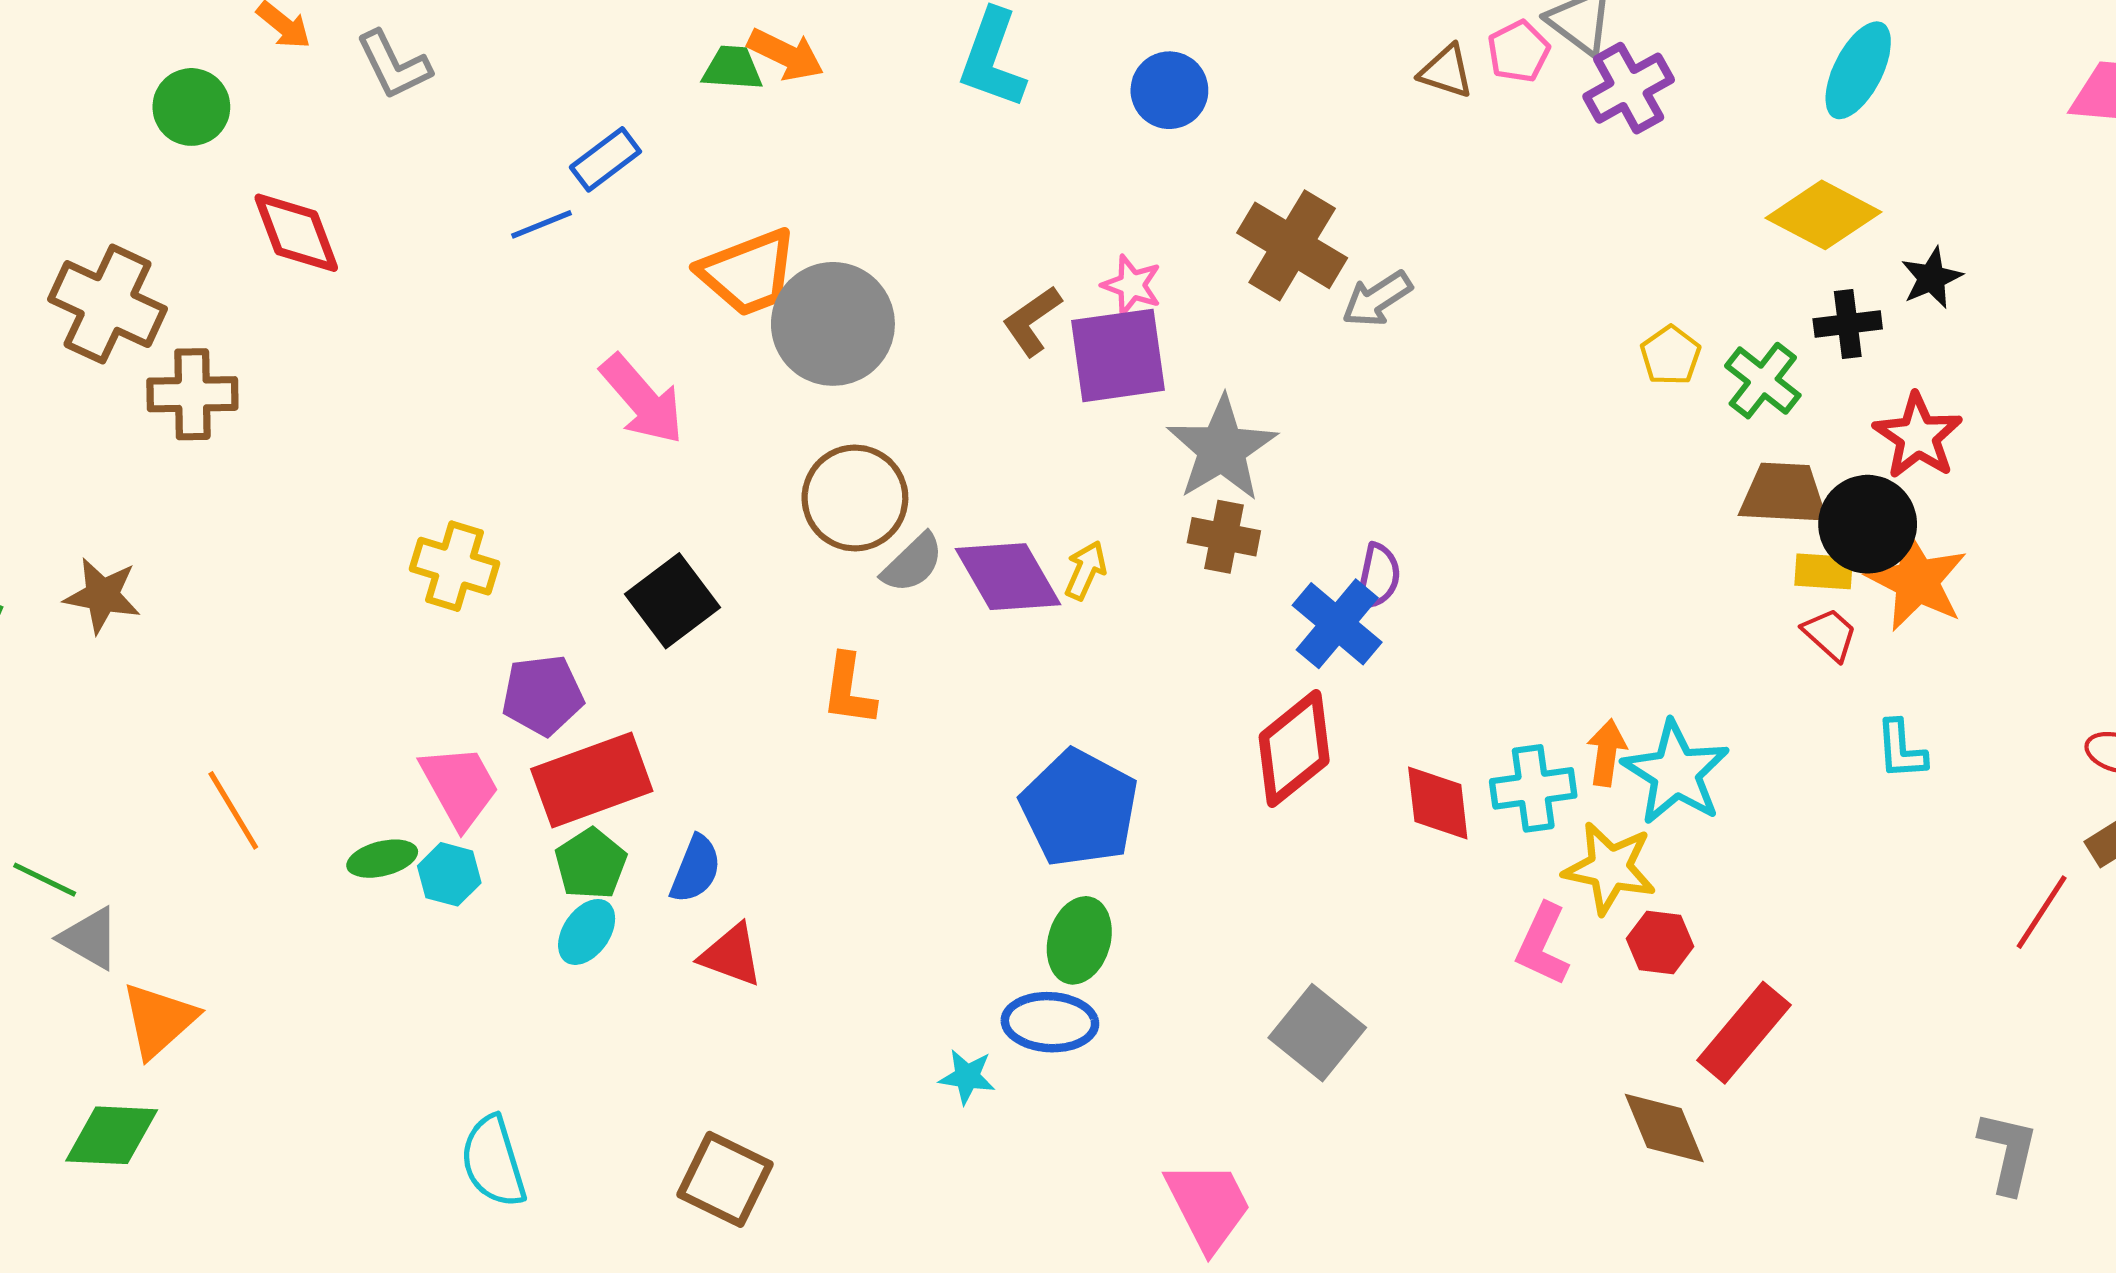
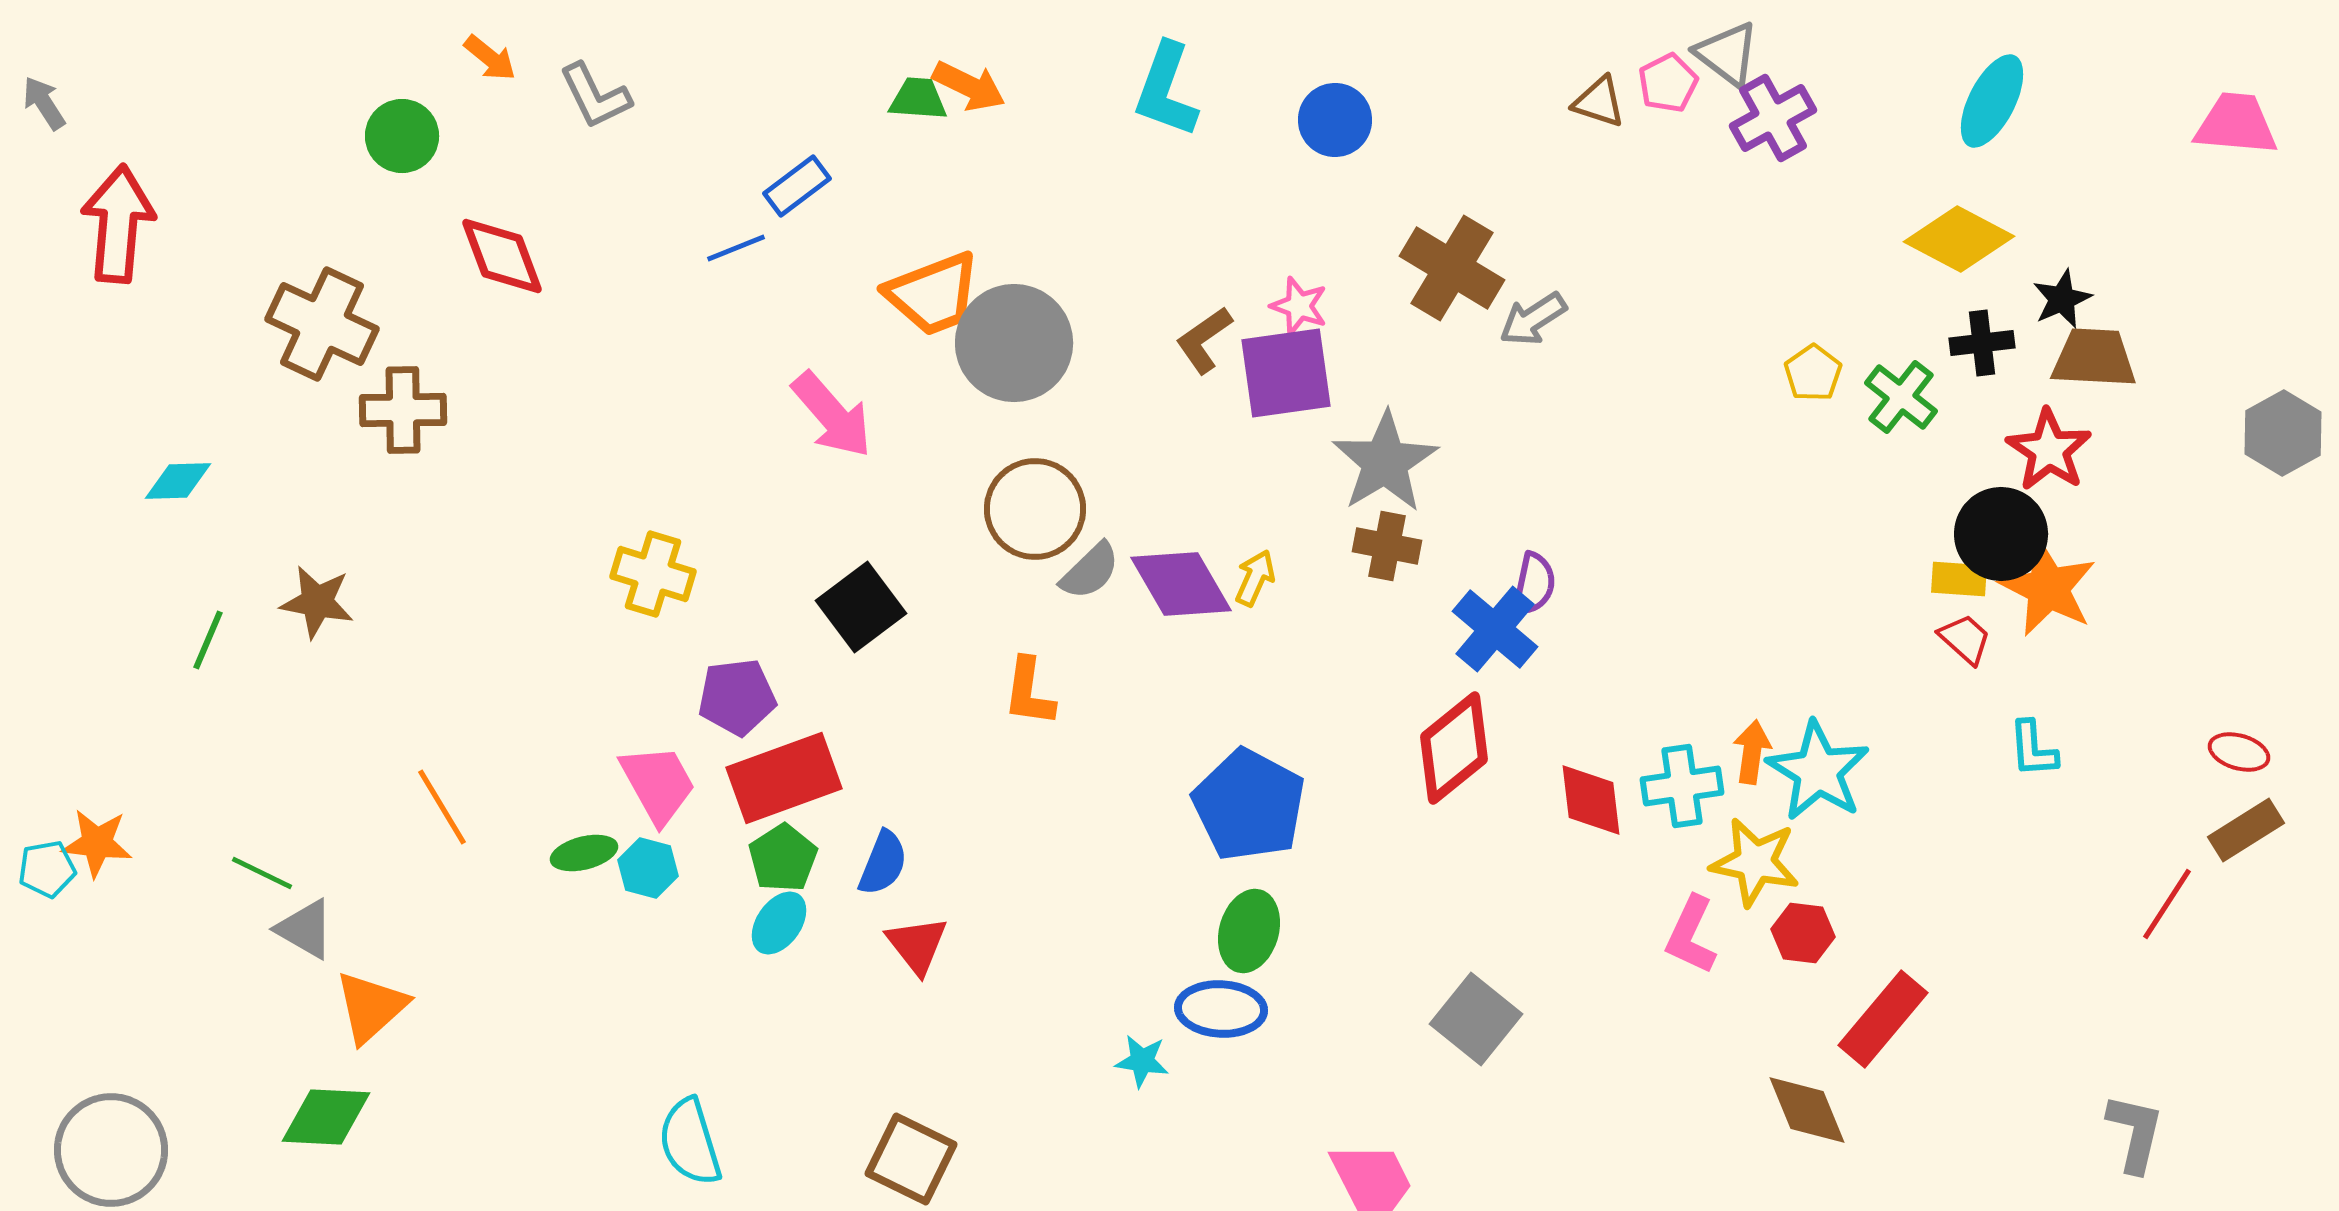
brown trapezoid: (1784, 494) -> (2094, 358), moved
red triangle: (731, 955) -> (917, 945), turned 32

